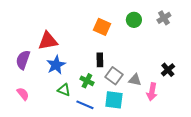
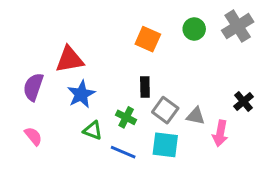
gray cross: (164, 18) -> (238, 26), size x1.5

